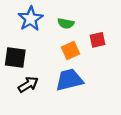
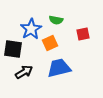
blue star: (31, 19) -> (31, 29), moved
orange square: (70, 50) -> (50, 43), moved

